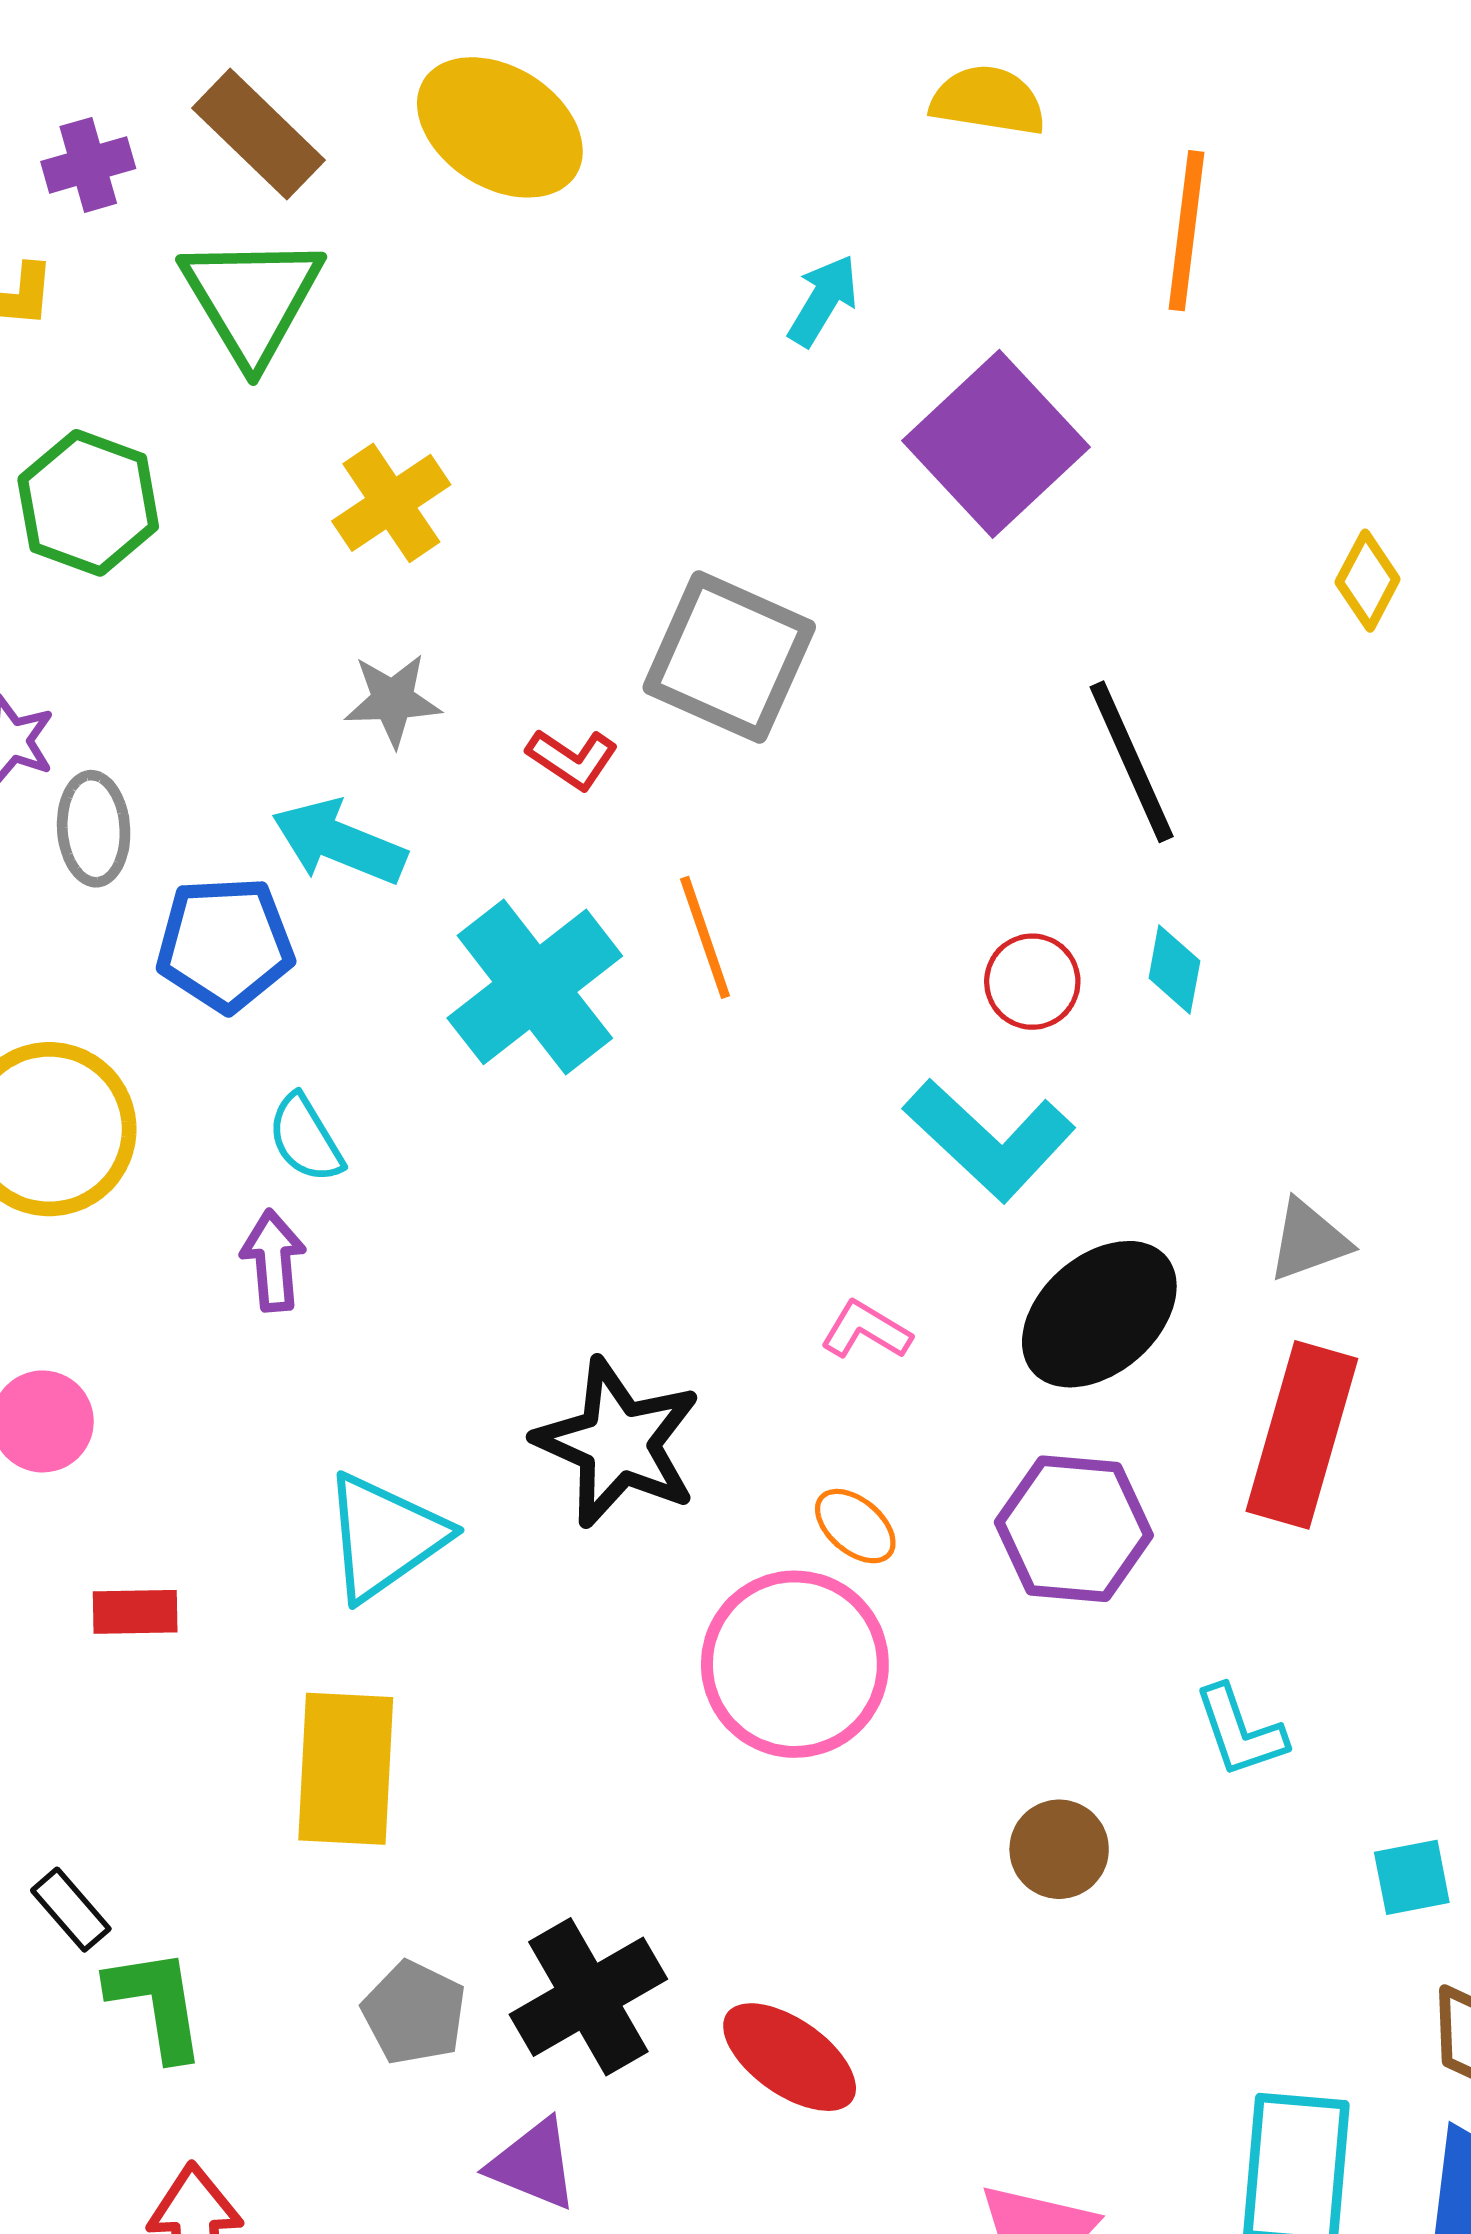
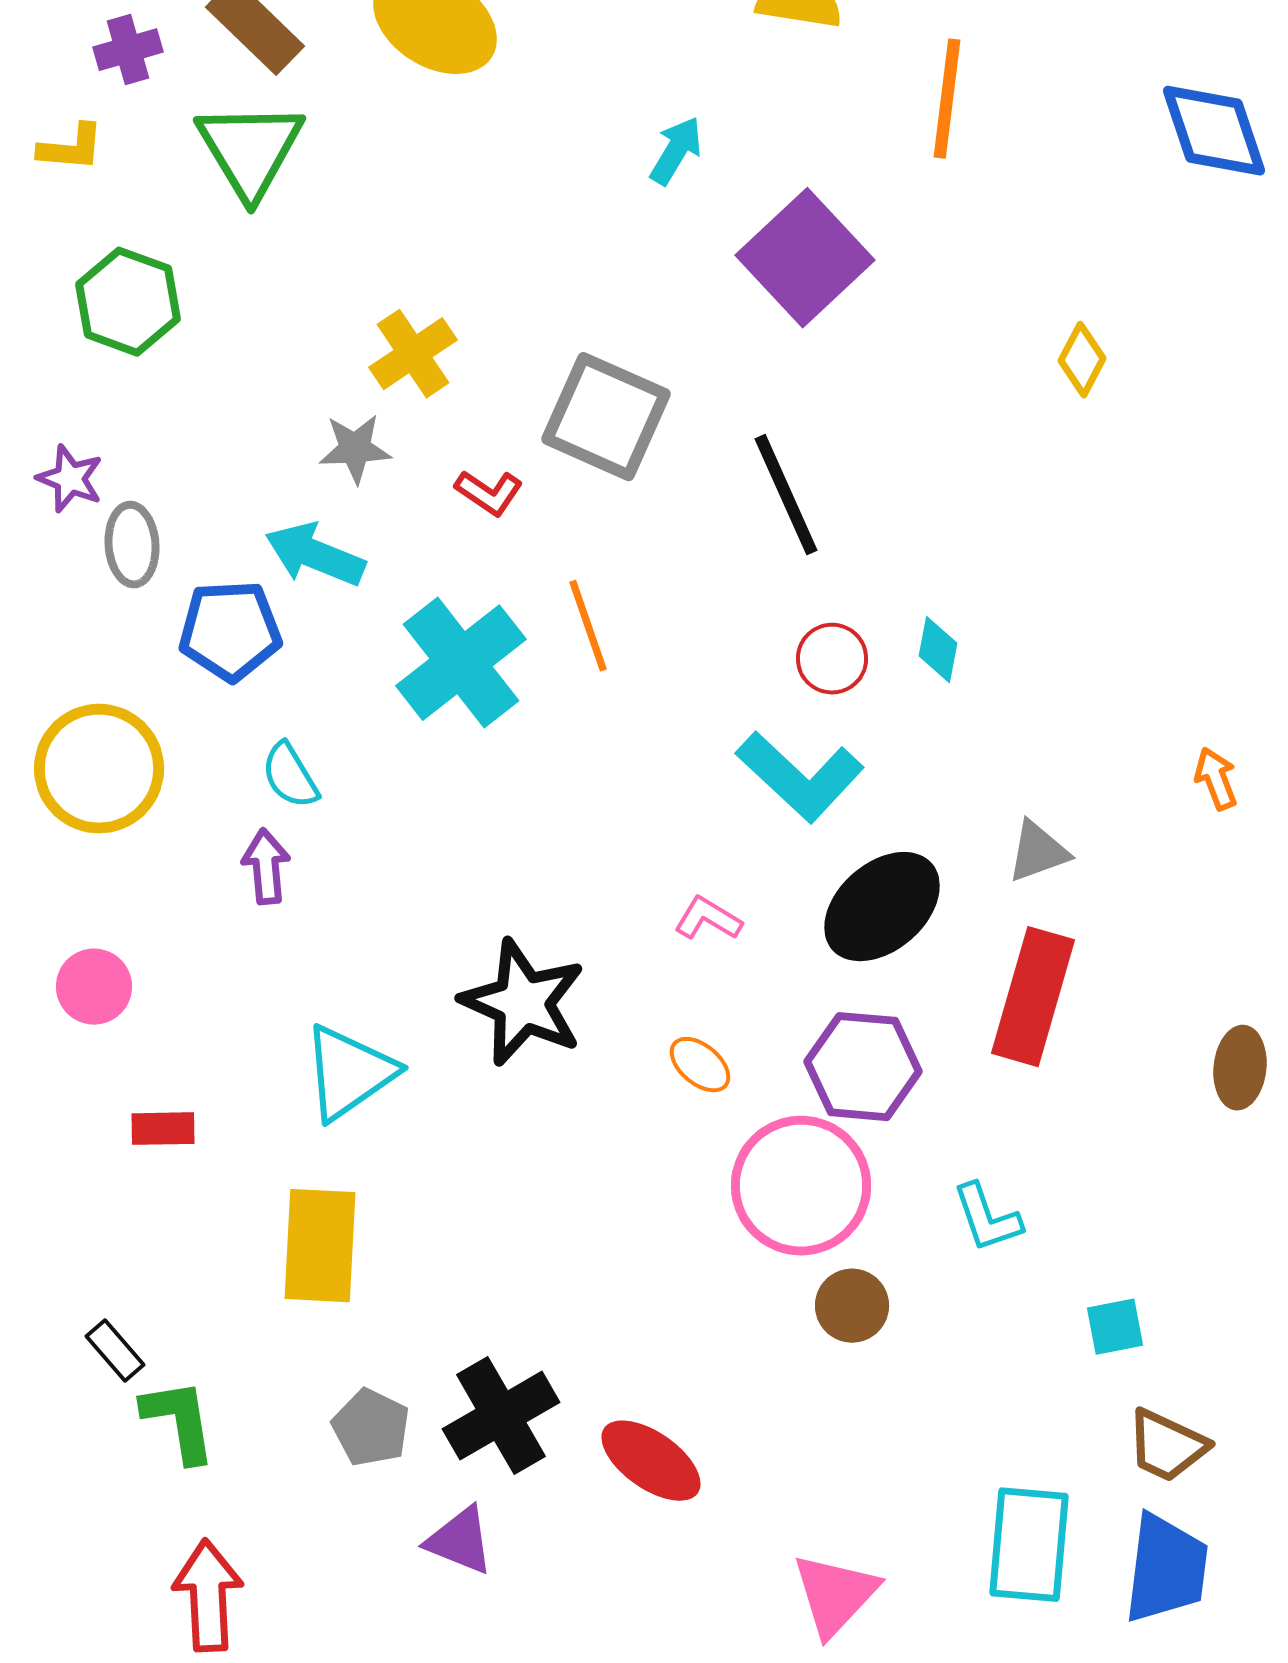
yellow cross: (391, 503) -> (413, 354), moved
black line: (1132, 762) -> (786, 495), moved
pink circle: (795, 1664) -> (801, 1186), moved

